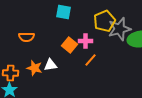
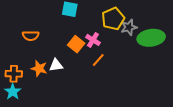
gray star: (119, 29) -> (129, 27), size x0.7
pink cross: (85, 41) -> (93, 40), turned 32

